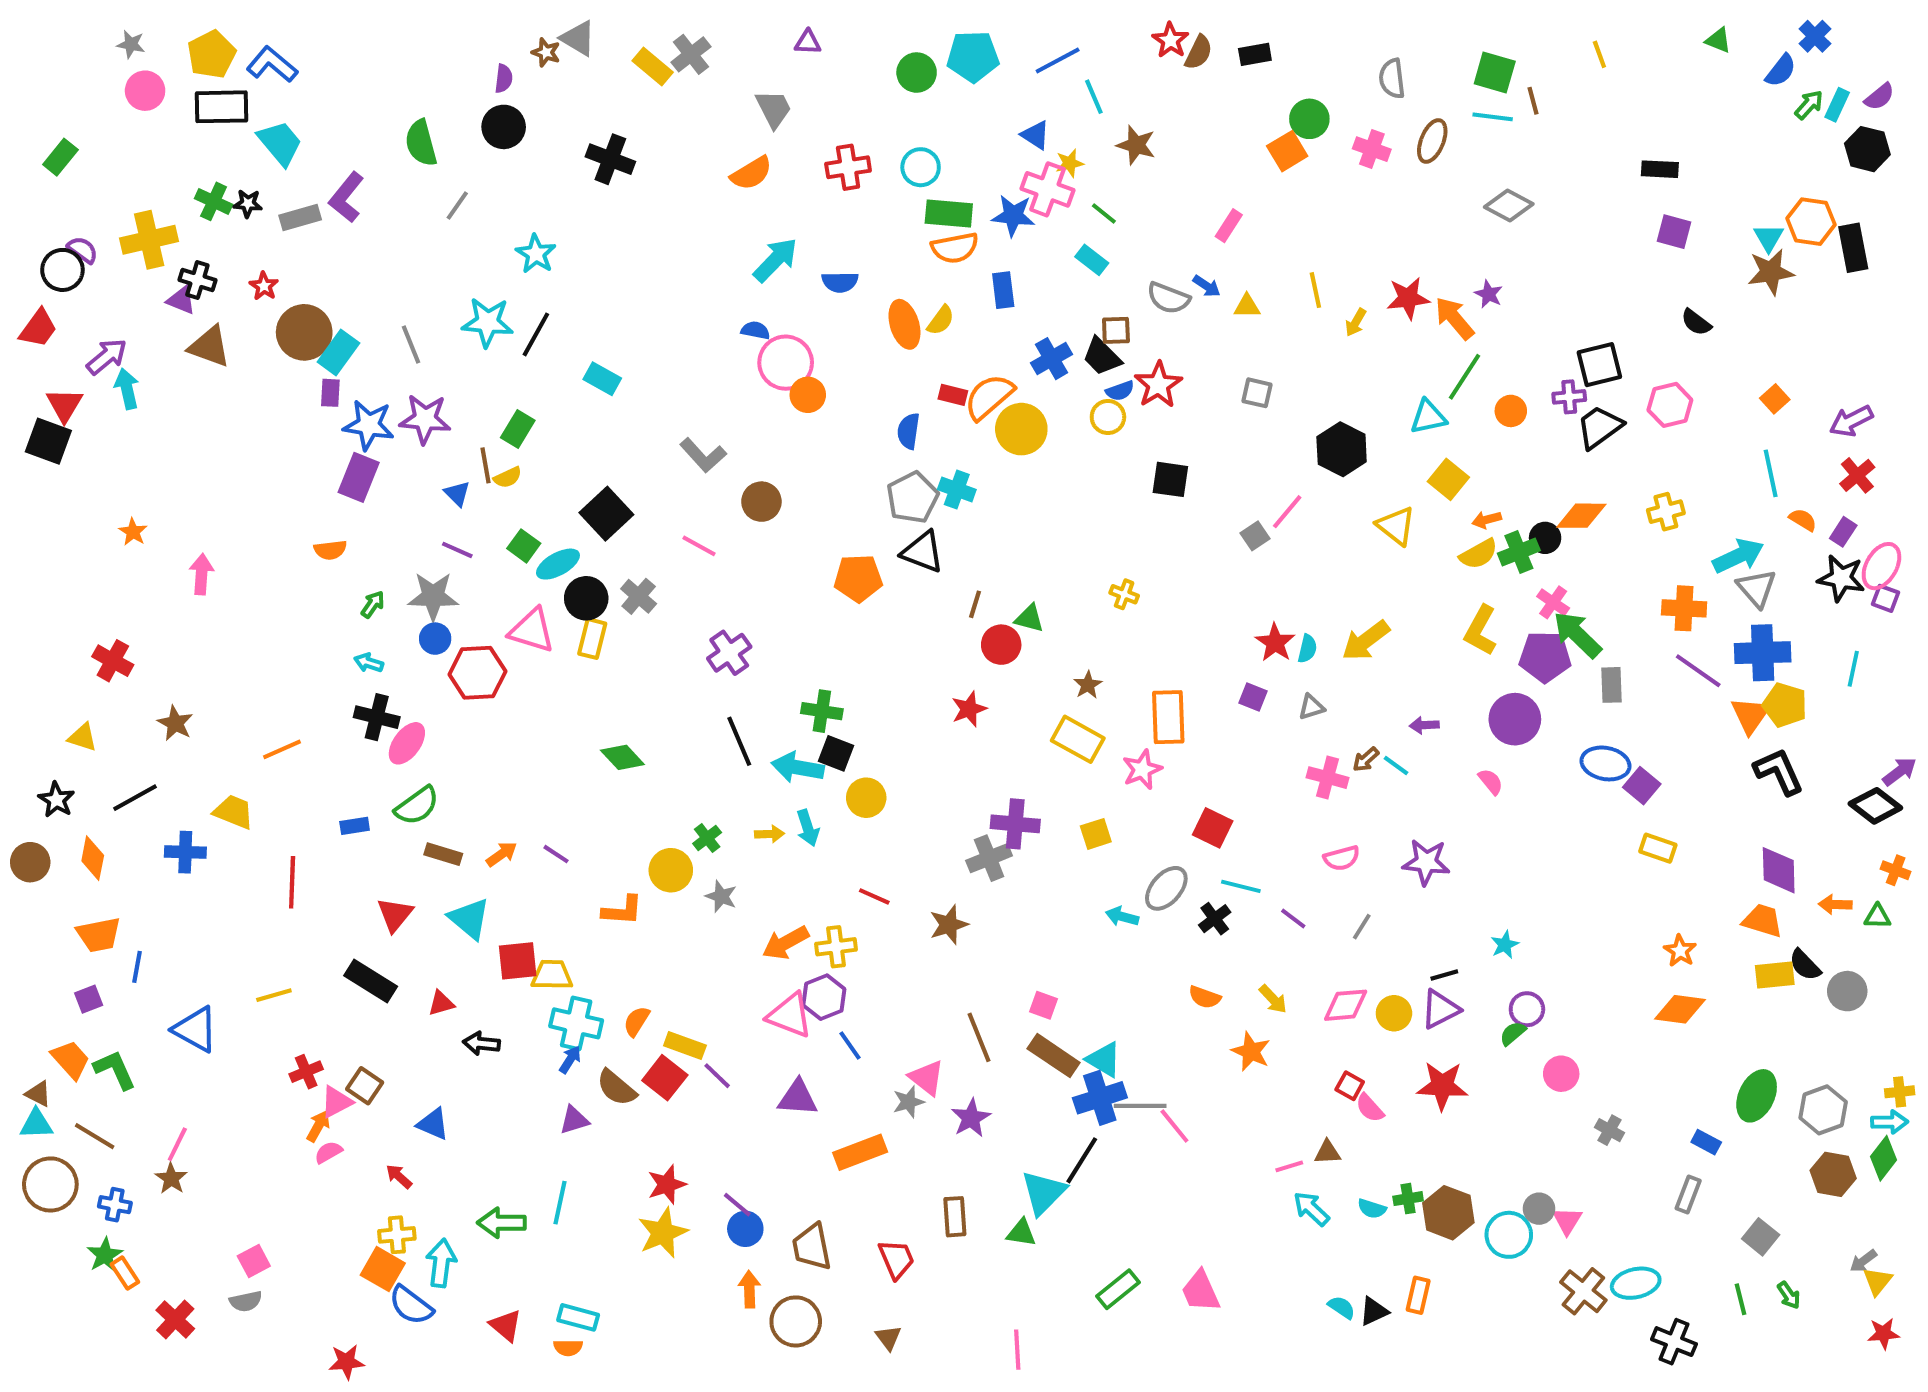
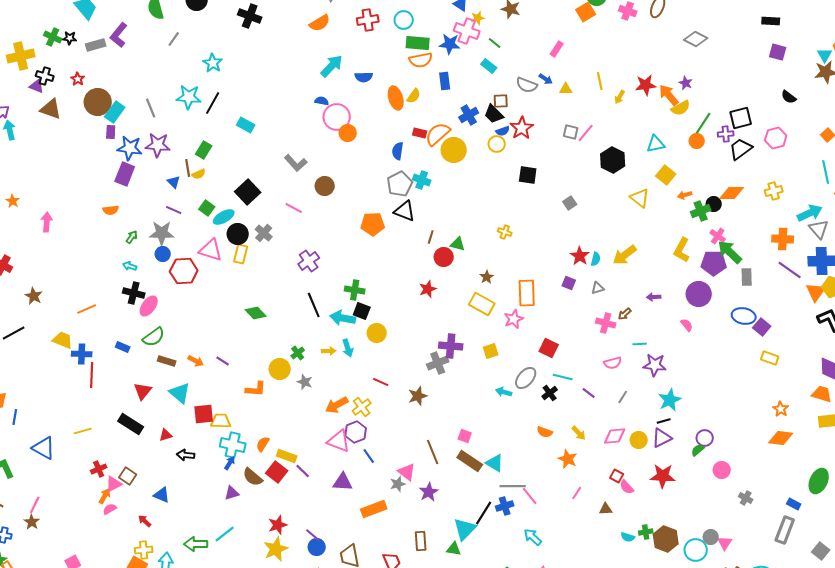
green line: (1464, 377) -> (703, 124), moved
pink line: (1287, 512) -> (586, 133), moved
yellow semicircle: (1479, 554) -> (681, 108), moved
cyan line: (1396, 765) -> (640, 344), moved, turned -40
blue rectangle: (355, 826) -> (123, 347), turned 32
blue cross: (185, 852) -> (82, 354), moved
orange arrow: (502, 854) -> (196, 361), turned 63
cyan star: (1505, 945) -> (670, 400), moved, size x1.6
yellow cross: (836, 947) -> (362, 407), turned -30
blue cross: (1100, 1098) -> (505, 506), moved, size x0.7
pink line: (1289, 1166) -> (577, 493), moved, turned -40
gray rectangle: (1688, 1195) -> (785, 530), size x1.5
cyan line: (560, 1203) -> (225, 534), turned 40
cyan arrow: (1311, 1209) -> (533, 537), moved

